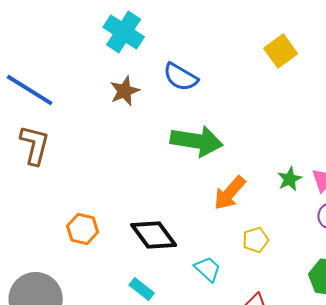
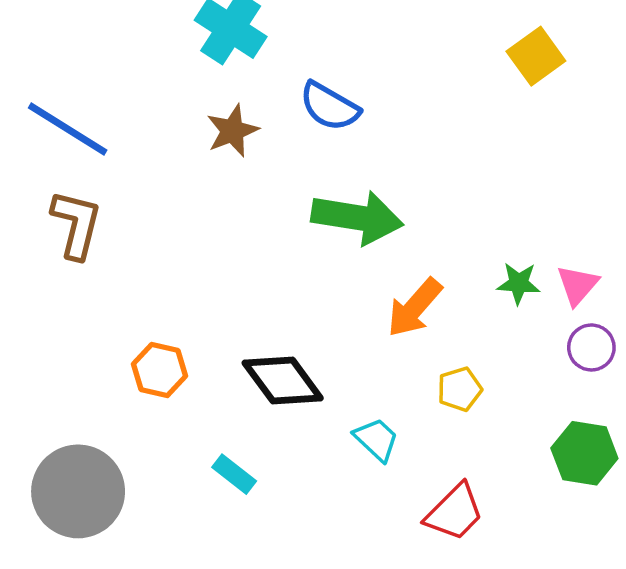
yellow square: (281, 51) -> (536, 56), moved
green star: (290, 179) -> (519, 283), turned 30
cyan rectangle: (142, 289) -> (234, 474), moved

